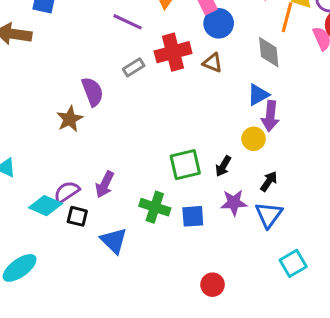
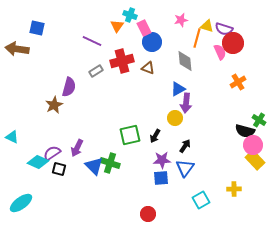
purple semicircle: (93, 92) -> (69, 87), turned 36
blue square: (193, 216) -> (161, 178), moved
blue triangle: (114, 241) -> (94, 166), moved

